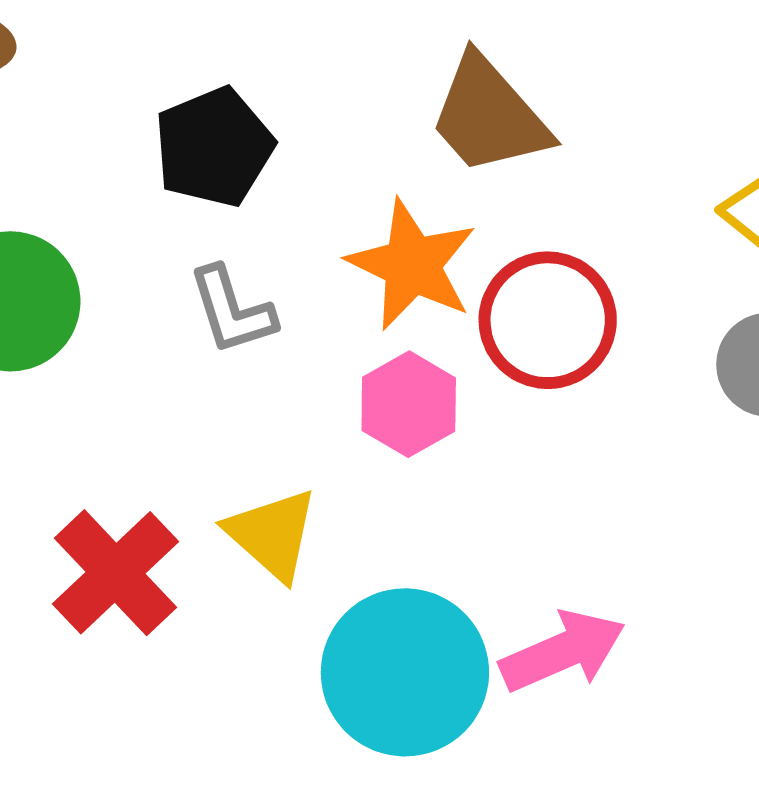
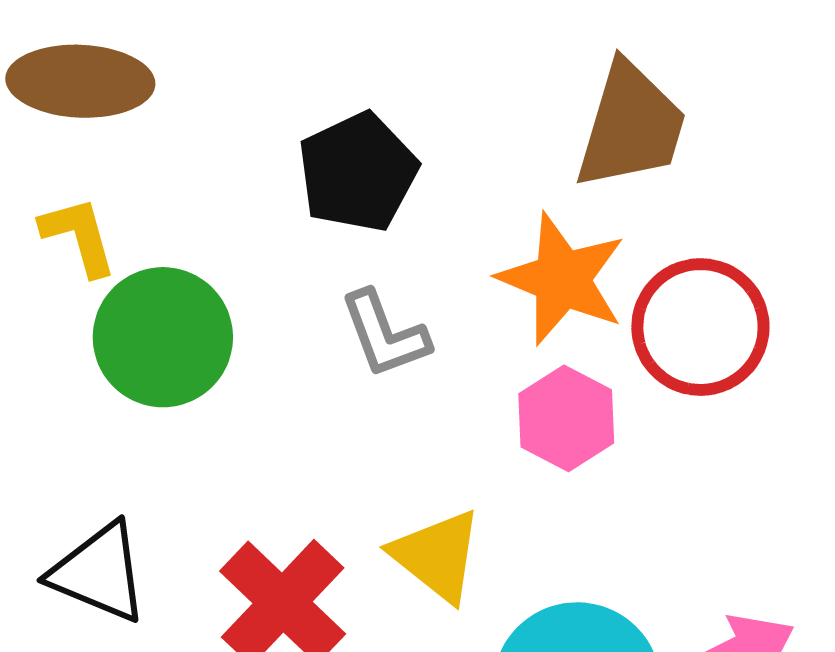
brown trapezoid: (489, 116) -> (631, 126), turned -119

